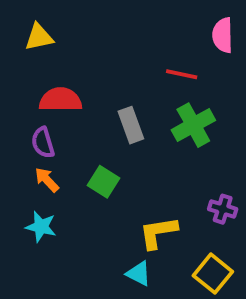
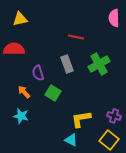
red line: (182, 74) -> (76, 37), moved
red semicircle: (60, 100) -> (14, 49), moved
purple semicircle: (43, 143) -> (38, 73), moved
purple cross: (223, 209) -> (114, 116), moved

